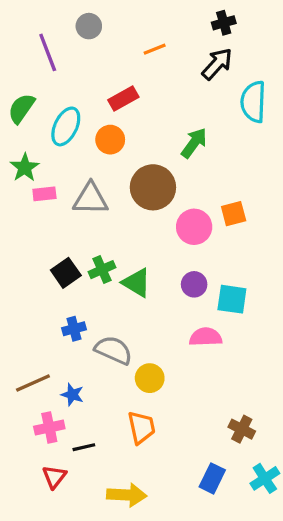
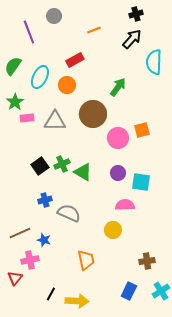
yellow circle: (150, 378) -> (113, 230), moved
brown cross: (242, 429) -> (147, 261), turned -35
black line: (84, 447) -> (51, 294), moved, turned -48
red triangle: (54, 477) -> (15, 278), moved

